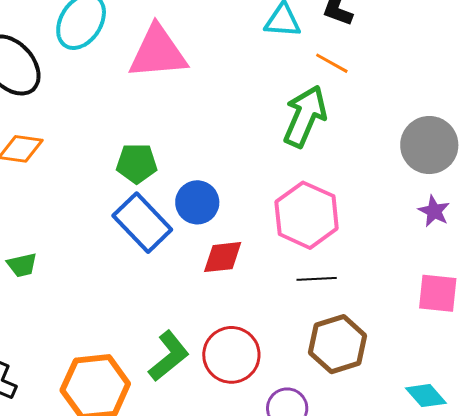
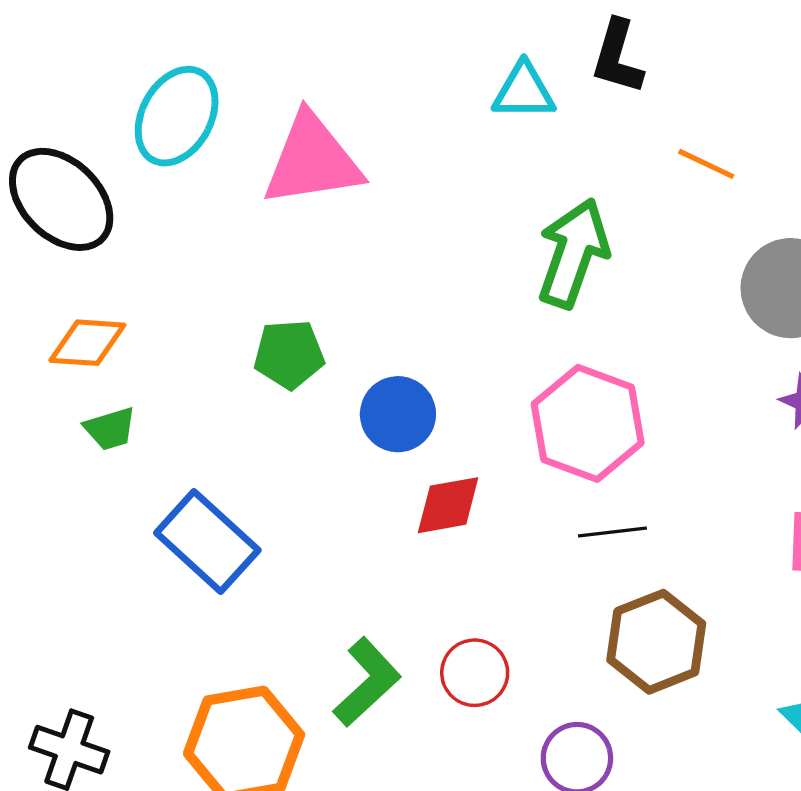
orange line: (332, 63) -> (706, 164), moved
blue rectangle: (142, 223) -> (207, 541), moved
green trapezoid: (22, 265) -> (110, 429), moved
red circle: (231, 355) -> (475, 673), size x0.7

